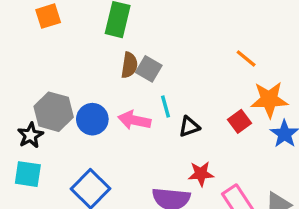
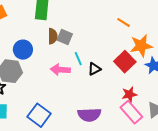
blue circle: (92, 119) -> (23, 50), moved
red square: (240, 121) -> (125, 62), size x1.5
red star: (201, 174) -> (129, 94), moved

